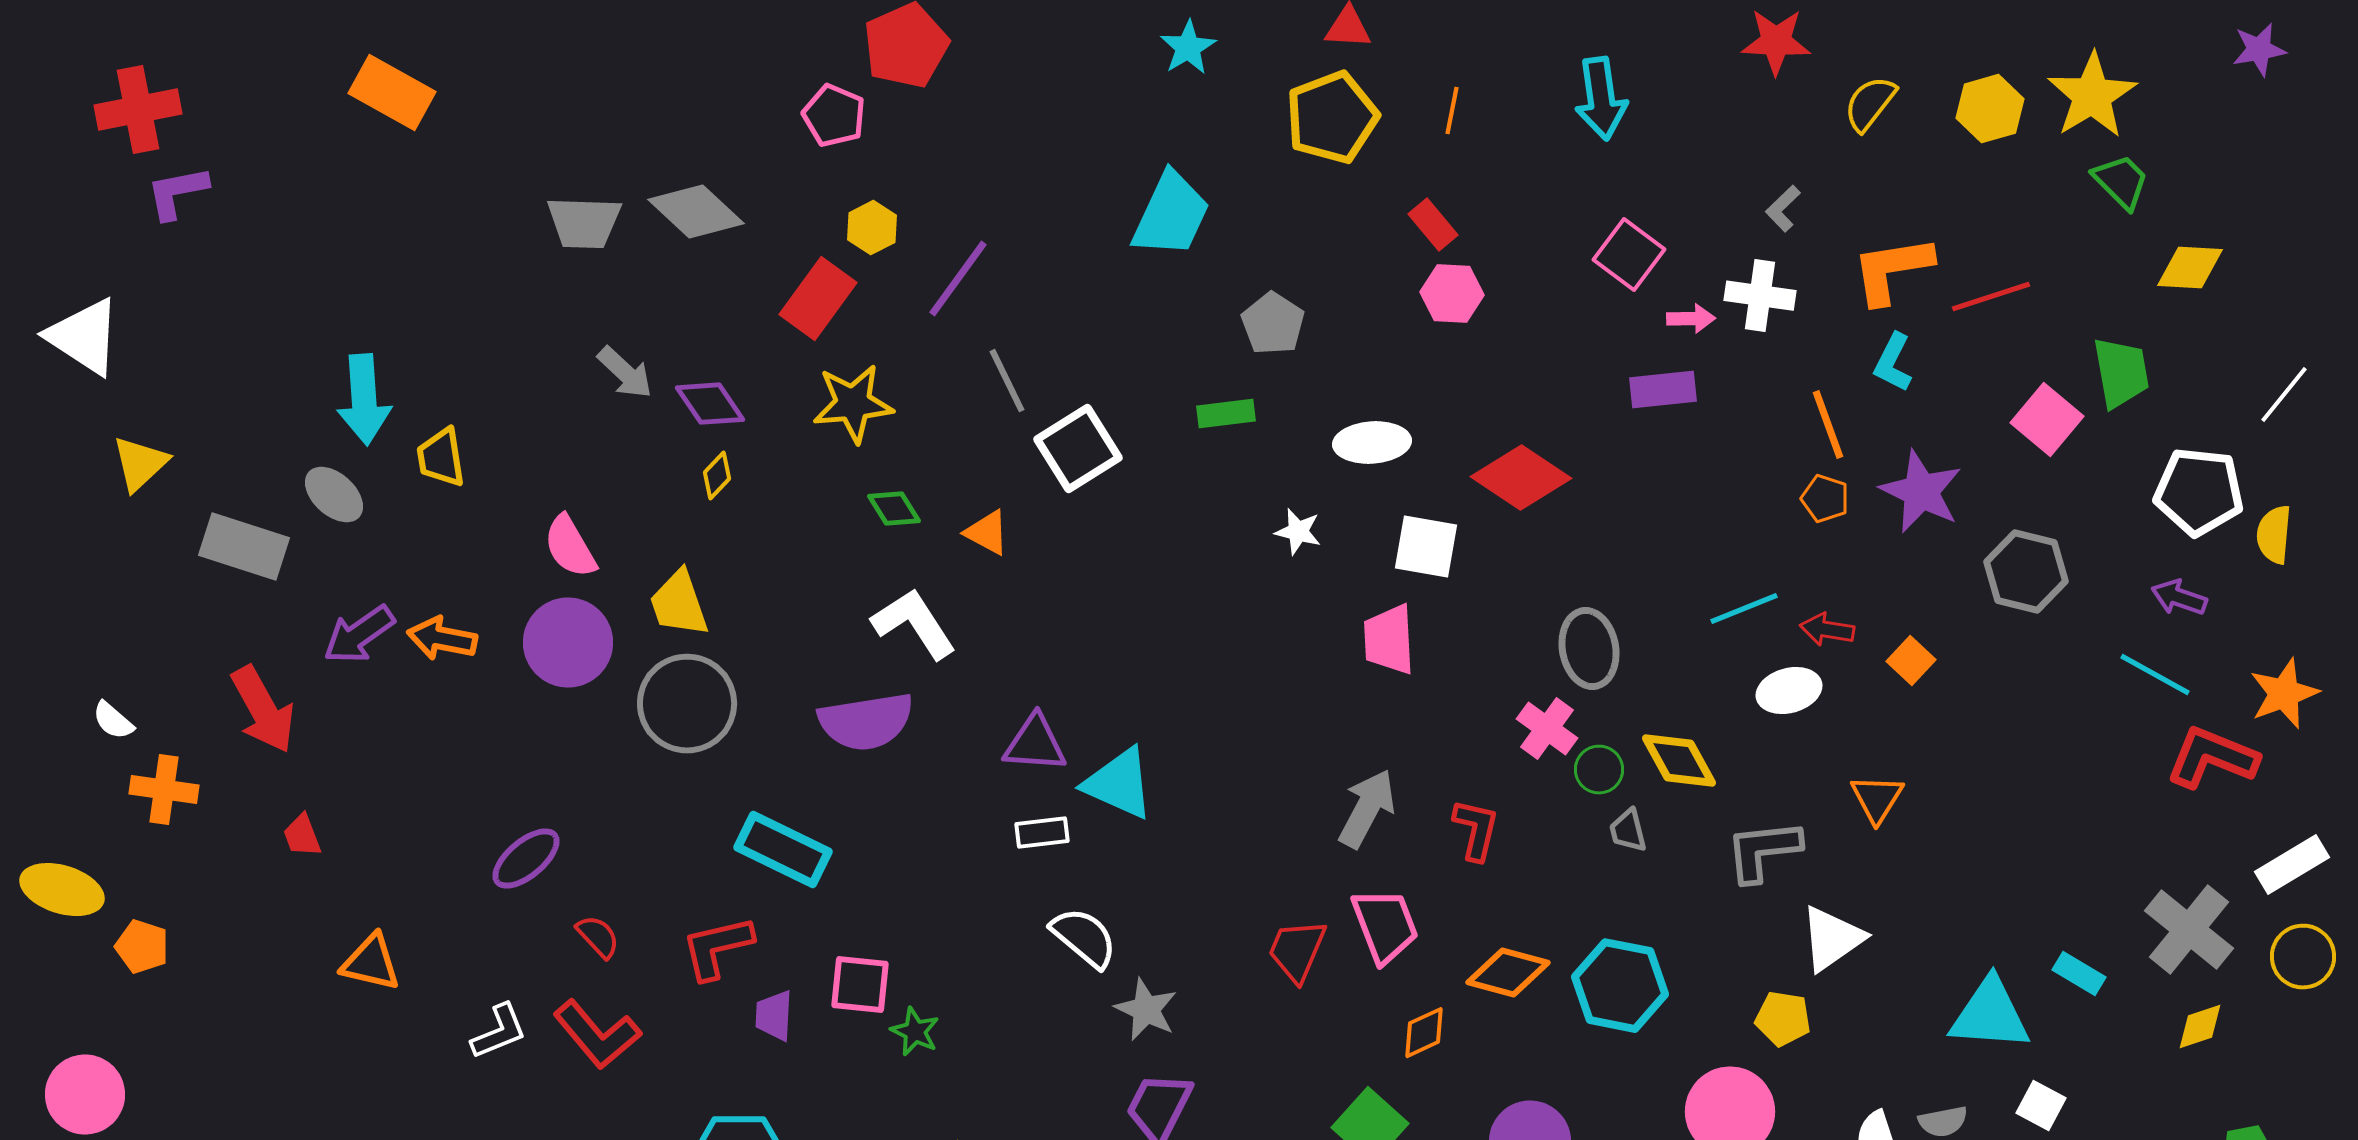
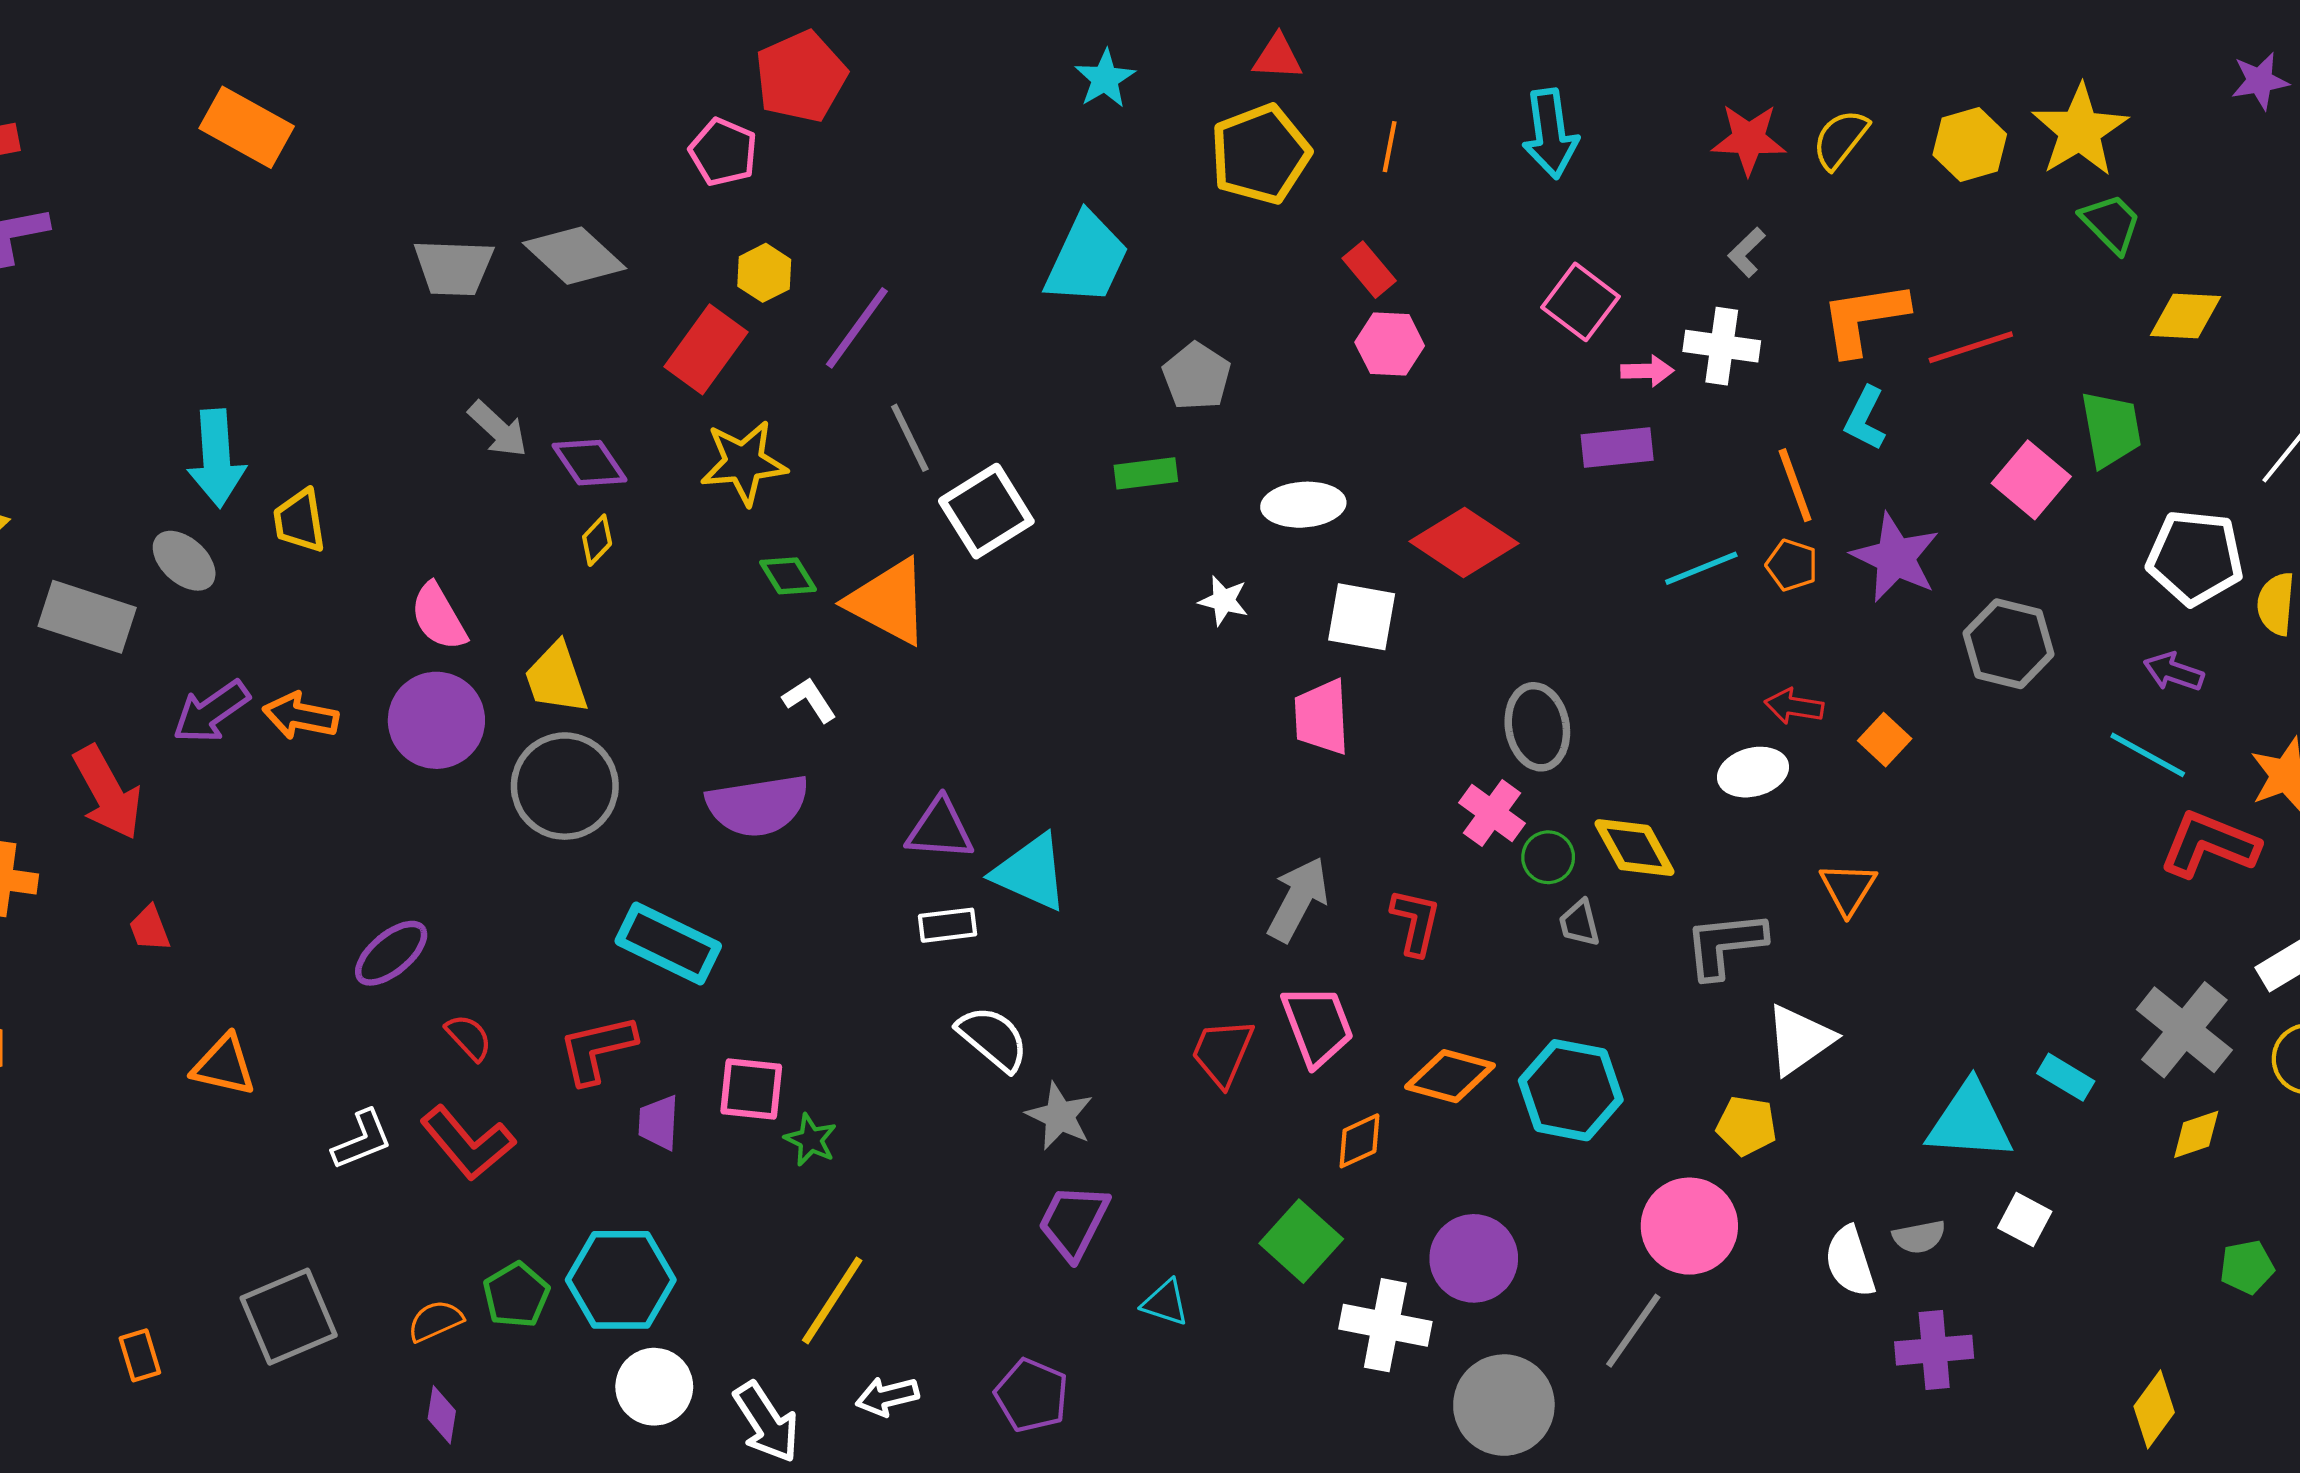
red star: (1776, 42) -> (1749, 139), moved
orange triangle: (987, 533) -> (888, 602), size x1.8
cyan line: (1744, 609) -> (1701, 568), moved
white L-shape: (914, 624) -> (810, 700), size x0.6

